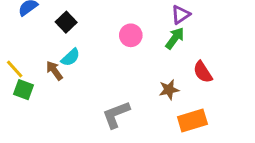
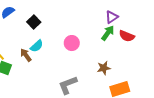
pink circle: (131, 35) -> (72, 43), moved
red semicircle: (203, 72) -> (127, 36), moved, turned -35

